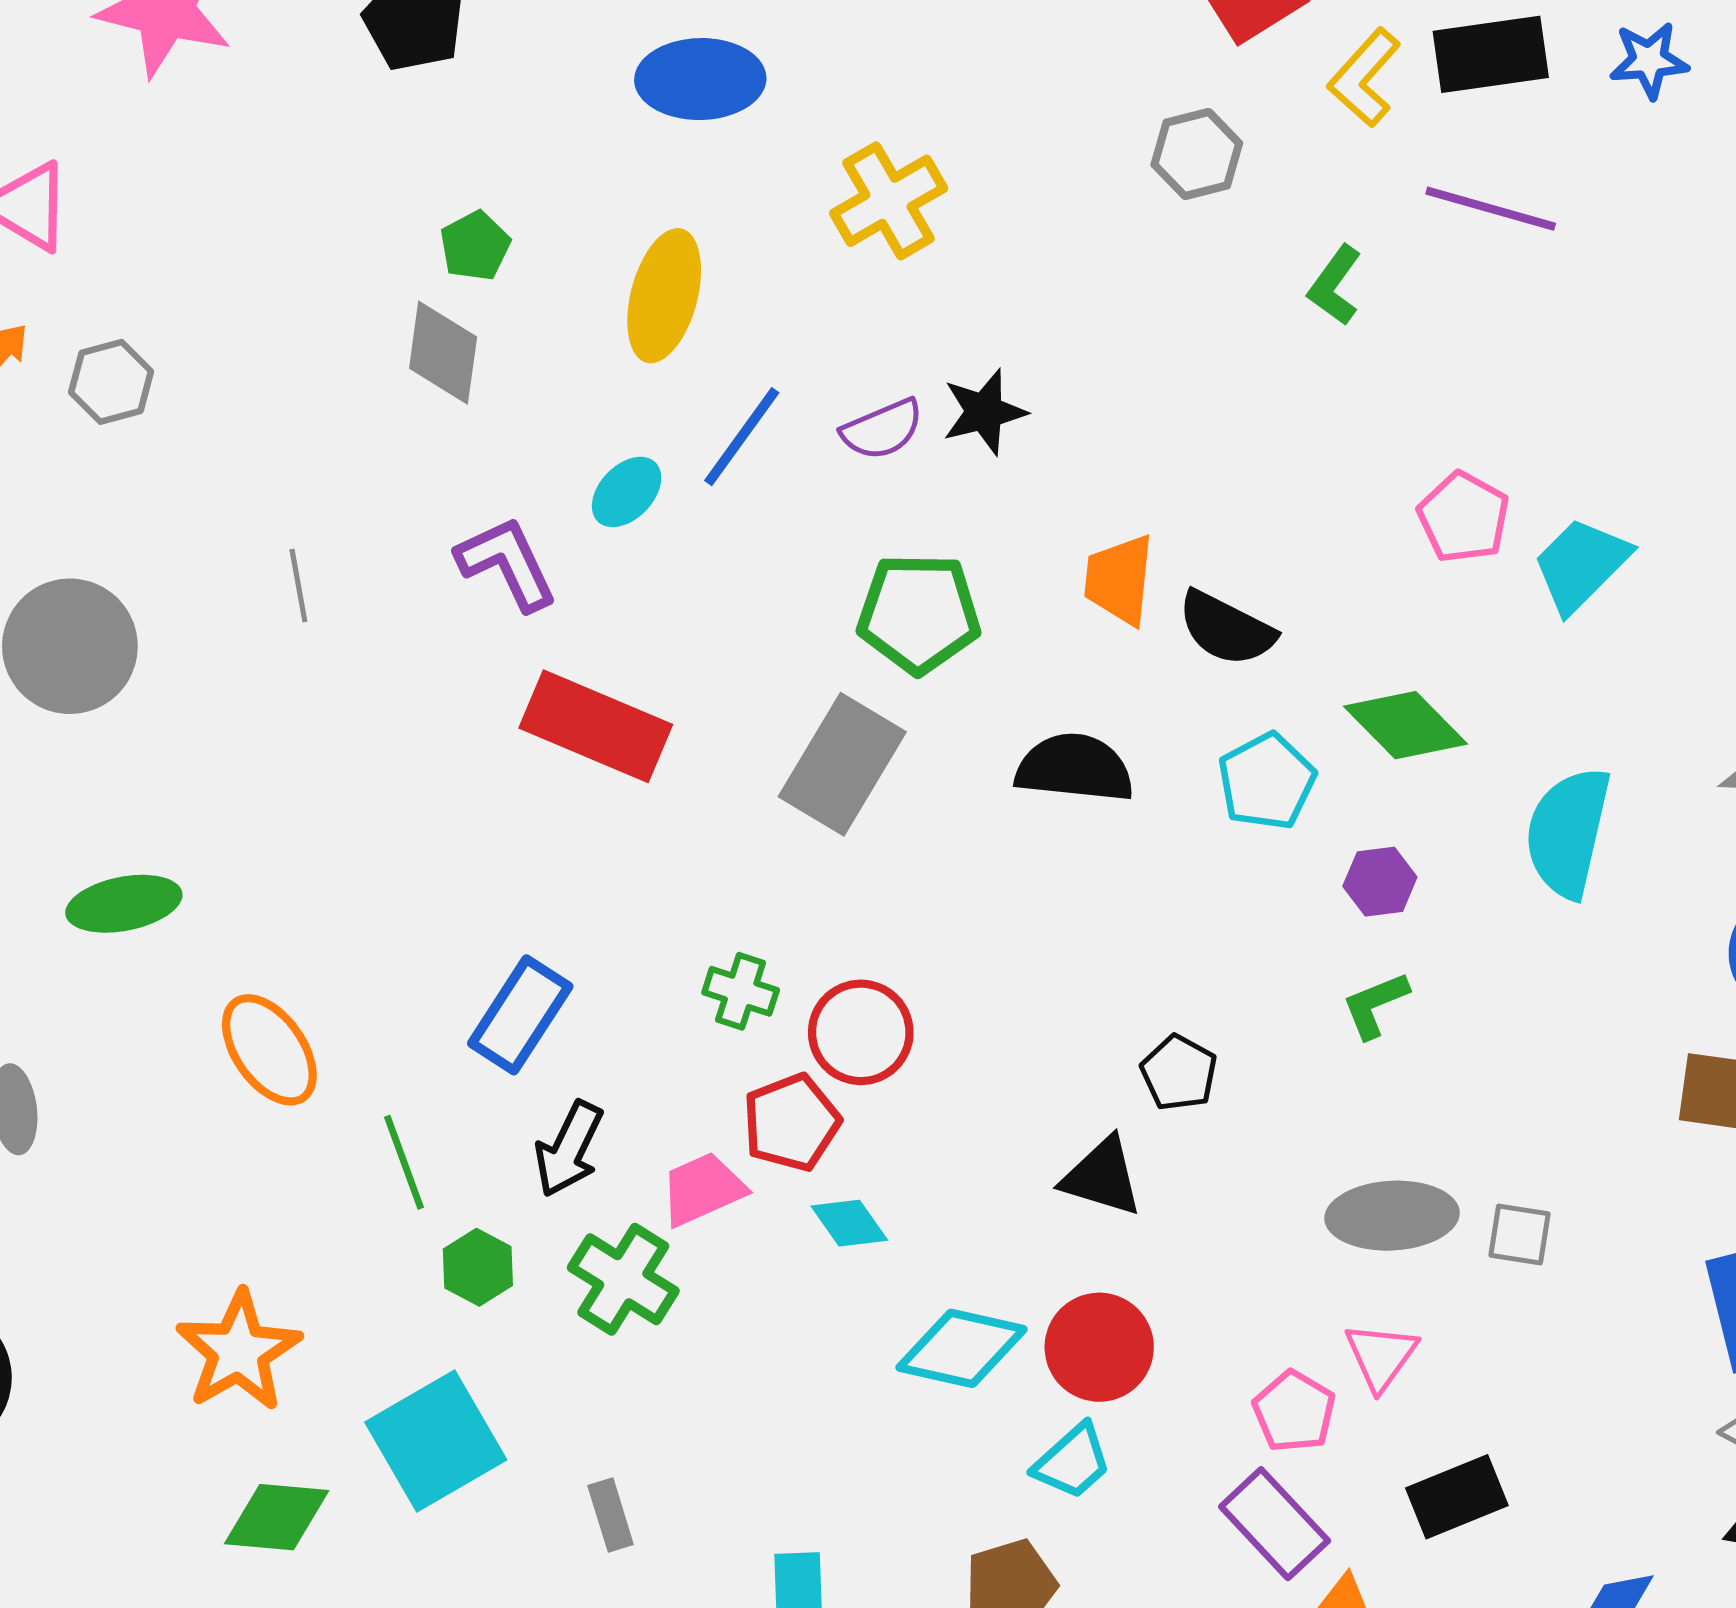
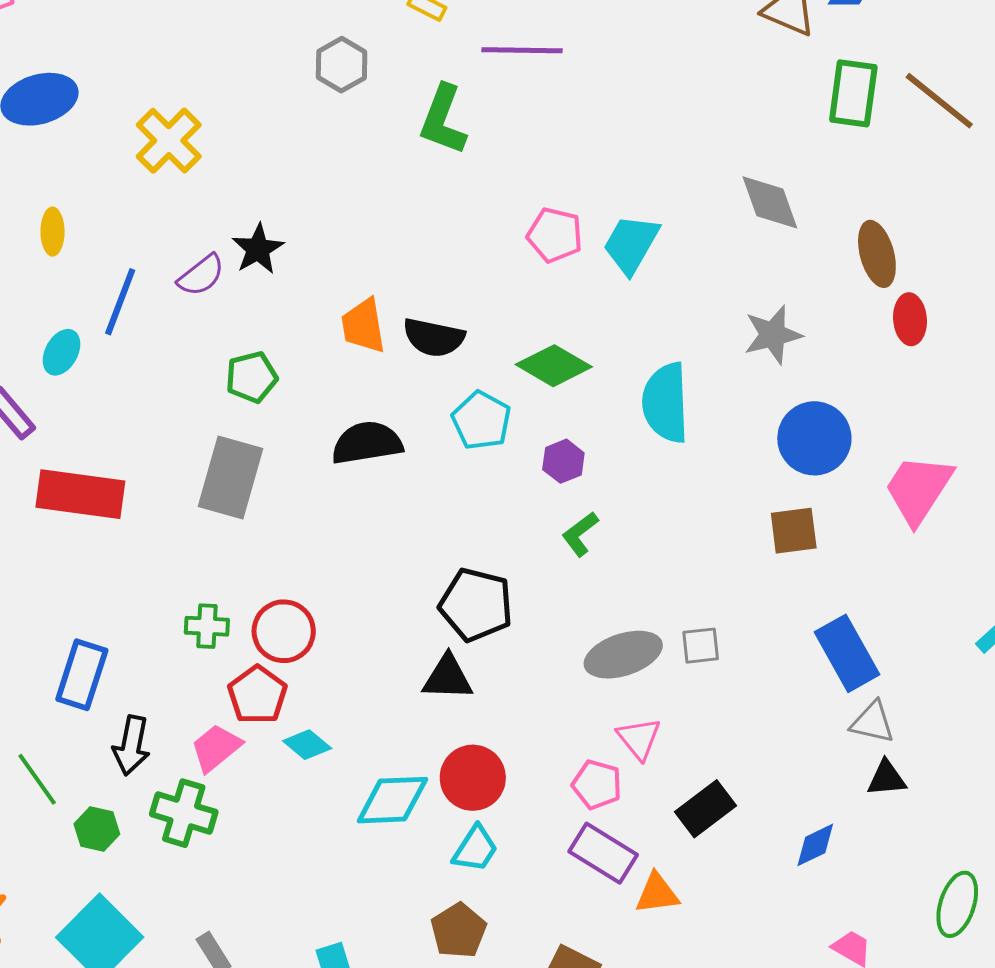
green L-shape: (1335, 285) -> (443, 120), size x1.5
yellow ellipse: (664, 296) -> (53, 232), size x0.6
green pentagon: (919, 613) -> (252, 377), size x0.7
black pentagon: (1179, 1073) -> (476, 605), size x1.6

